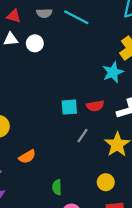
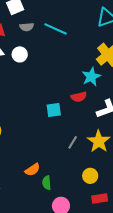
red semicircle: (95, 106) -> (79, 97), moved
gray line: (83, 136) -> (73, 142), moved
orange semicircle: (27, 157) -> (32, 170), moved

